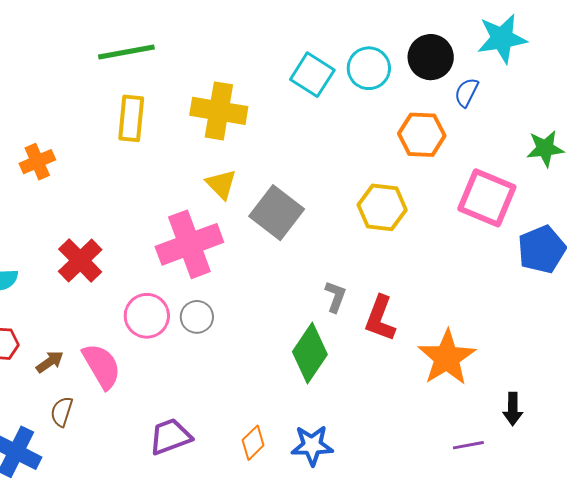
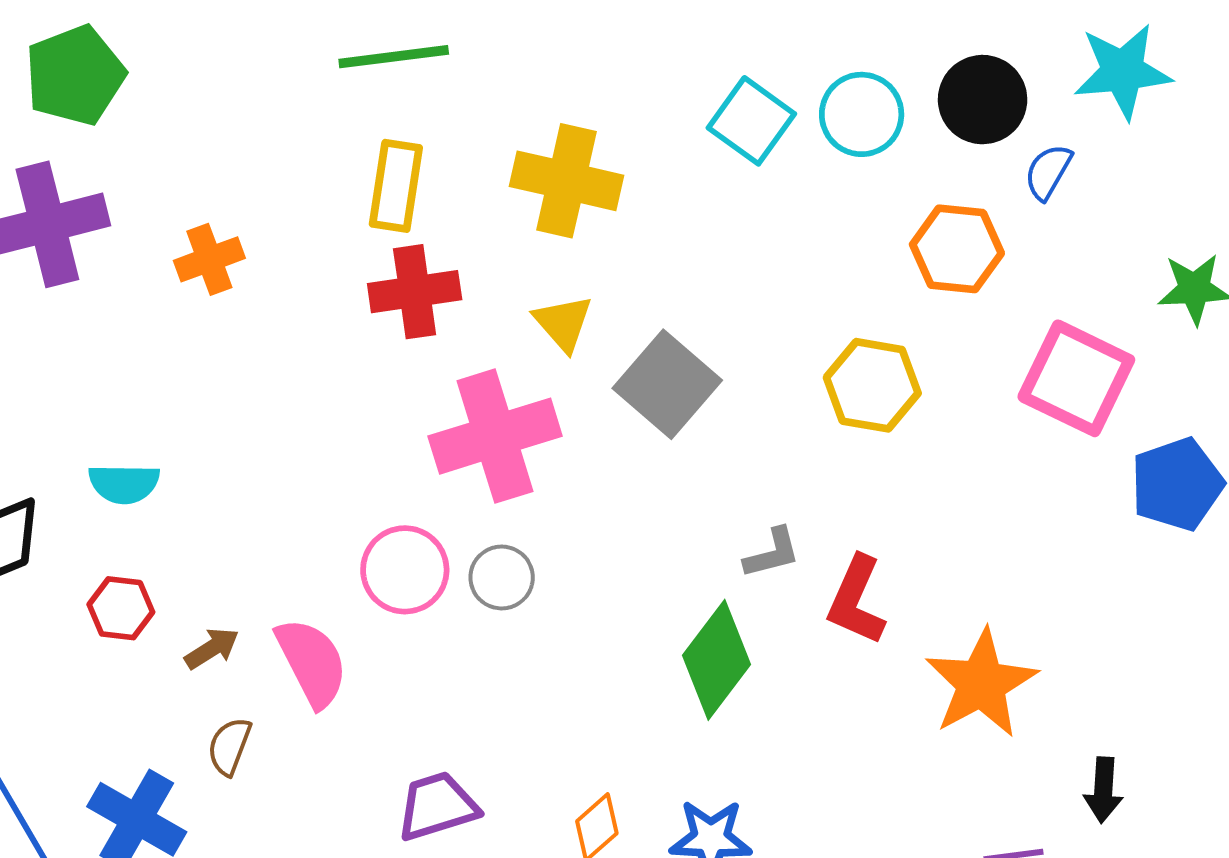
red cross: (80, 260) -> (415, 292), moved, turned 33
gray L-shape: (335, 297) -> (772, 553), turned 52

